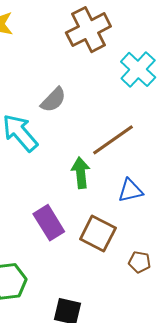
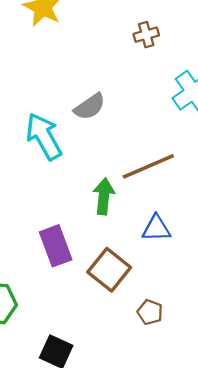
brown cross: (88, 30) -> (146, 35), size x0.5

